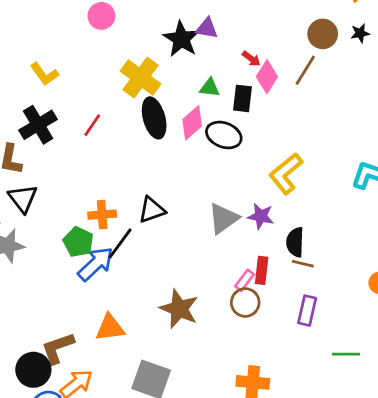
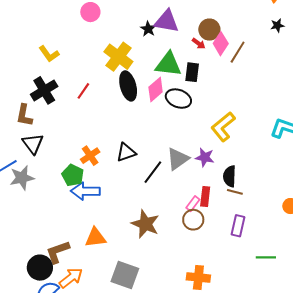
purple triangle: (207, 28) -> (167, 21), size x1.5
brown circle: (323, 34) -> (209, 30), moved
black star: (181, 39) -> (148, 29), size x0.6
pink diamond: (267, 77) -> (221, 44), moved
green triangle: (210, 88) -> (168, 64), size x1.8
orange cross: (102, 215) -> (90, 156), turned -30
black line: (120, 243) -> (153, 172), moved
blue arrow: (96, 264) -> (85, 191), turned -136

